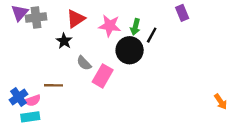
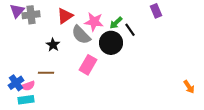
green arrow: (135, 27) -> (116, 23), turned 32
black line: (152, 35) -> (130, 30), turned -64
black star: (64, 41) -> (53, 45), moved
gray semicircle: (84, 63) -> (81, 35), moved, size x1.5

